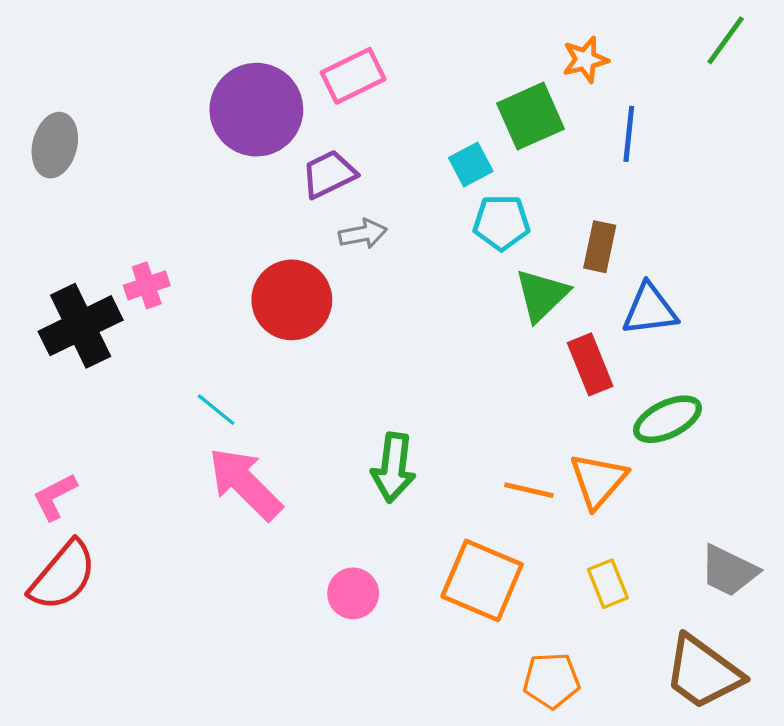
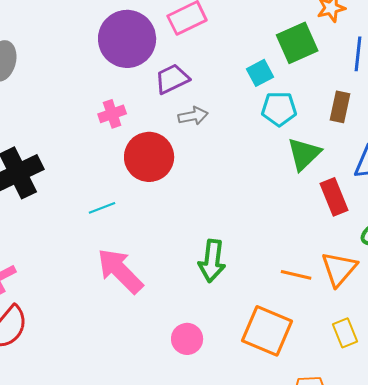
brown rectangle: (600, 247) -> (340, 107), moved
pink cross: (147, 285) -> (112, 114), moved
cyan line: (216, 410) -> (102, 208), moved, turned -60

